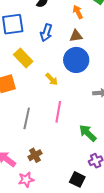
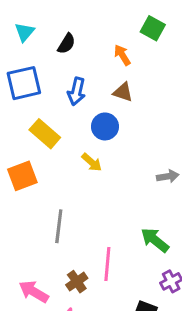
brown triangle: (76, 36) -> (123, 92), turned 32
blue circle: (76, 60) -> (105, 126), moved, size x0.7
pink line: (58, 112) -> (107, 264), moved

